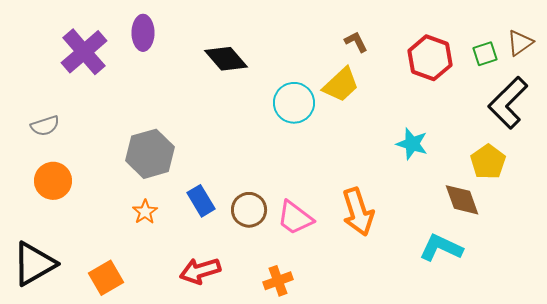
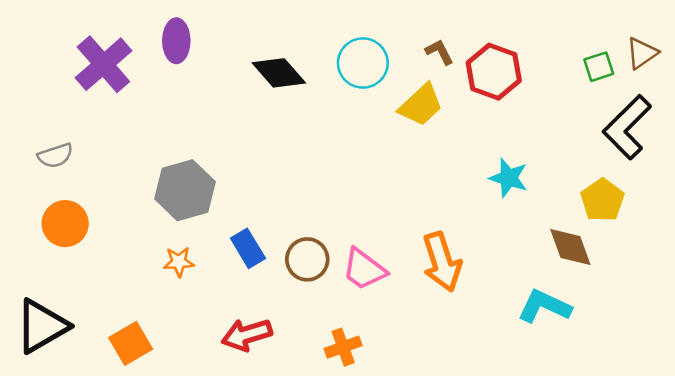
red hexagon: (430, 58) -> (494, 72), moved
cyan circle: (294, 103) -> (363, 63), moved
orange star: (145, 212) -> (179, 262), turned 30

